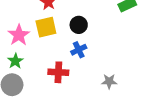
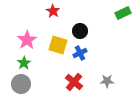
yellow square: (46, 27) -> (58, 45), moved, turned 30
red cross: (58, 72) -> (74, 82), moved, turned 36

